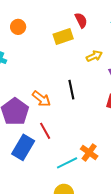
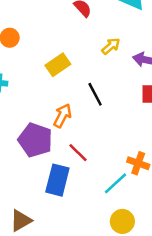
yellow rectangle: (63, 37) -> (58, 65), moved
orange arrow: (41, 99) -> (62, 116), turned -84

